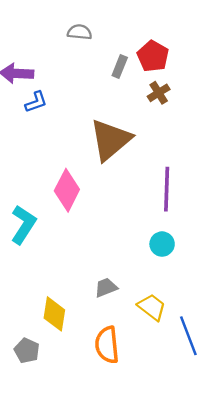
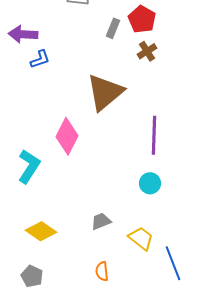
yellow diamond: (54, 314) -> (41, 231), moved, turned -64
orange semicircle: (107, 345) -> (102, 271), size x0.6

